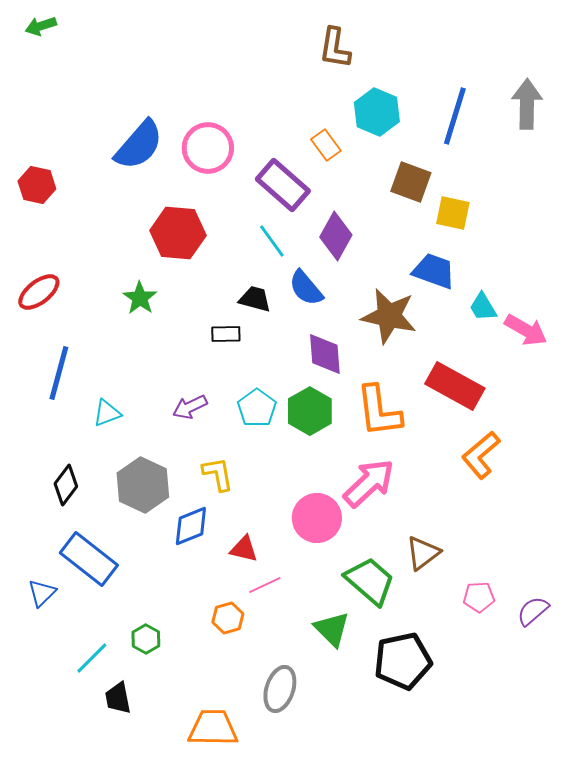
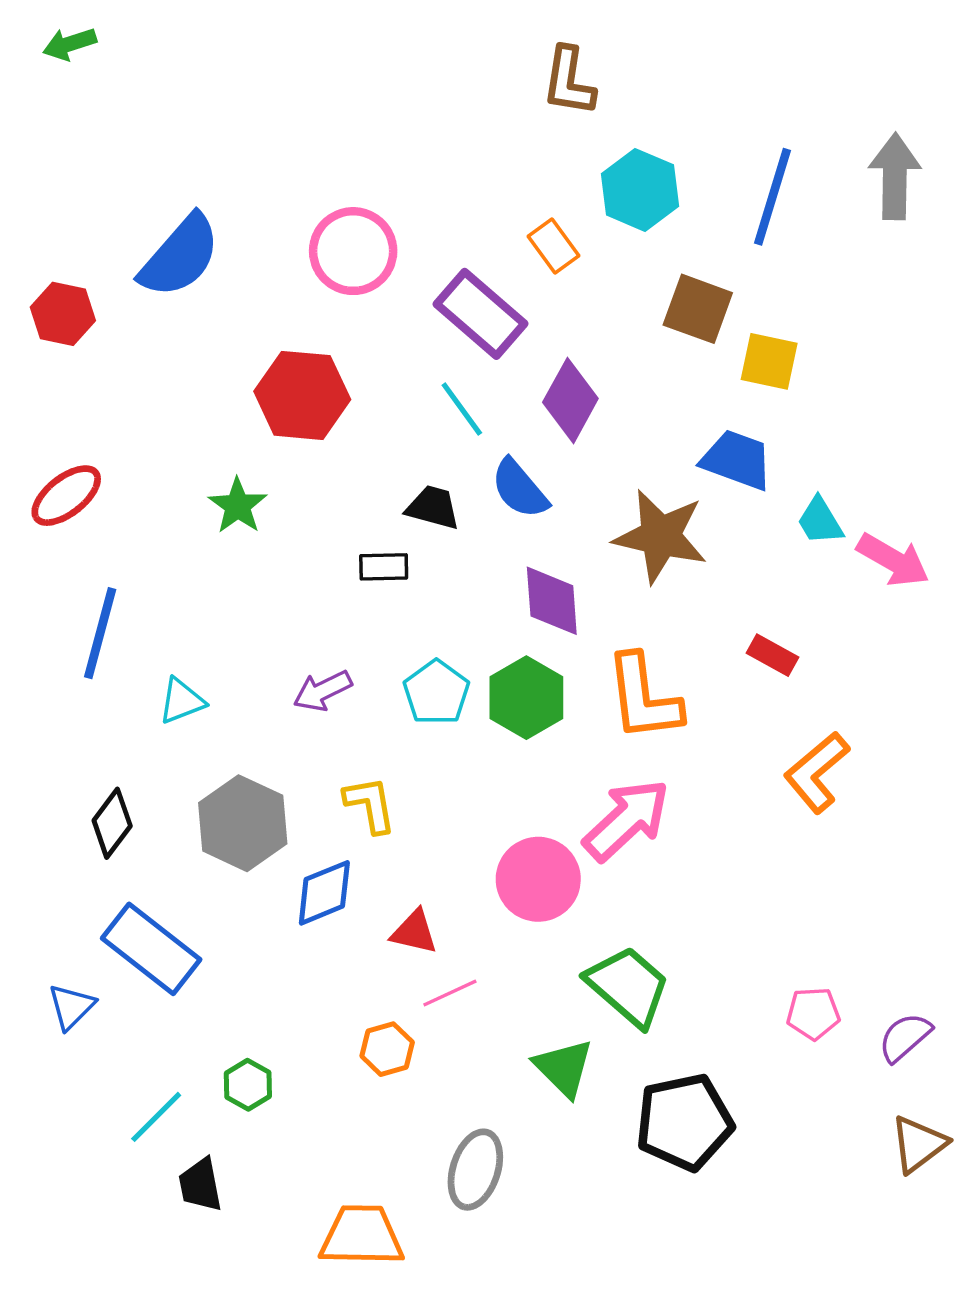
blue semicircle: (139, 145) -> (180, 256), moved
red rectangle: (455, 386) -> (772, 655), size x0.5
brown triangle: (423, 553) -> (919, 1144), moved

